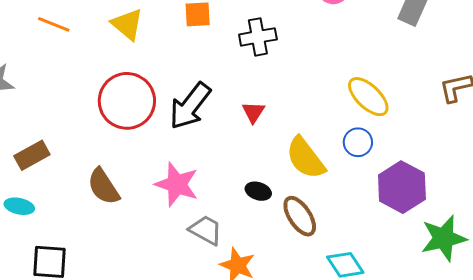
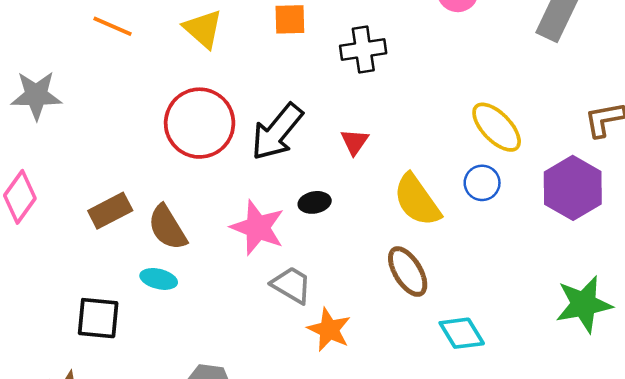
brown rectangle: (32, 155) -> (110, 211), moved
purple hexagon: (402, 187) -> (573, 188), moved
black ellipse: (258, 191) -> (315, 202), moved, turned -30
cyan ellipse: (19, 206) -> (159, 279), moved

